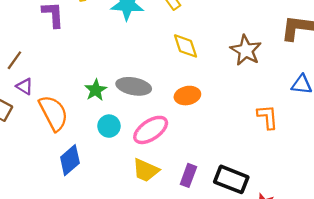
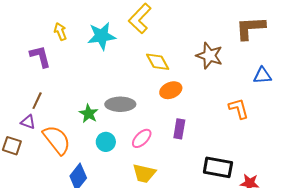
brown line: (14, 60) -> (37, 101), moved
orange ellipse: (187, 96) -> (171, 90), moved
pink ellipse: (151, 130) -> (142, 138), size x0.7
purple rectangle: (188, 175) -> (179, 129), moved

